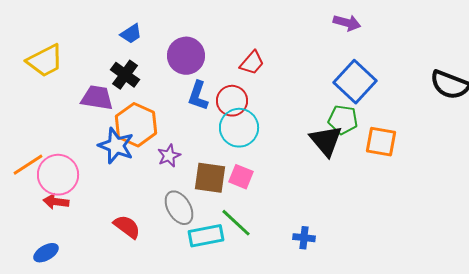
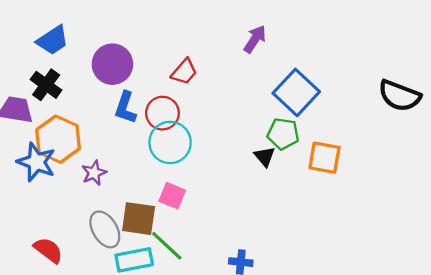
purple arrow: (347, 23) -> (255, 39), moved, turned -72
blue trapezoid: (131, 34) -> (53, 40), size x1.4
black triangle: (326, 141) -> (265, 157), size x0.6
brown square: (210, 178) -> (139, 219), moved

